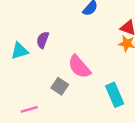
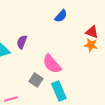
cyan rectangle: (115, 95) -> (59, 91), moved

